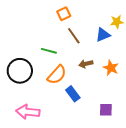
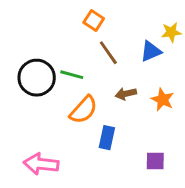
orange square: (64, 14) -> (94, 20), turned -32
black circle: (20, 71) -> (37, 78), moved
blue rectangle: (73, 94) -> (107, 138), turned 49

